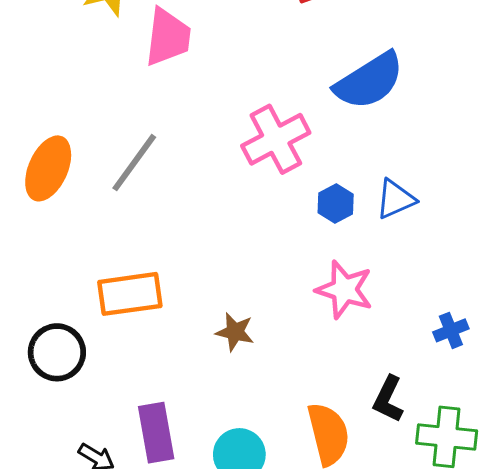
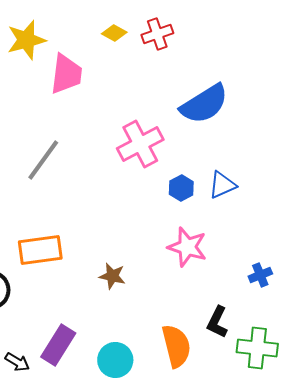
purple rectangle: (156, 433) -> (58, 345), turned 42

